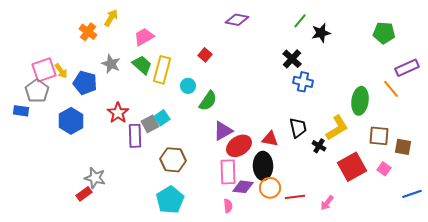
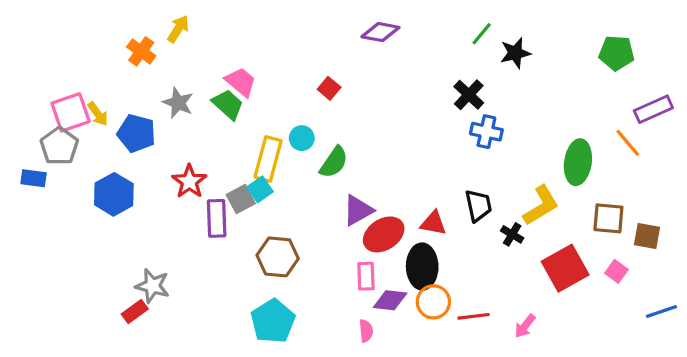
pink trapezoid: (144, 37) -> (241, 82), moved, turned 70
yellow rectangle: (162, 70) -> (268, 159), moved
pink rectangle: (228, 172) -> (366, 276), size x0.7

